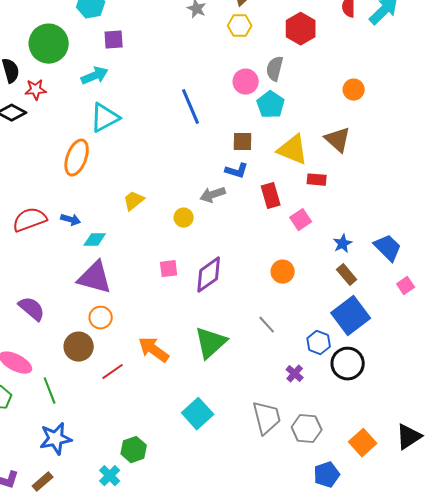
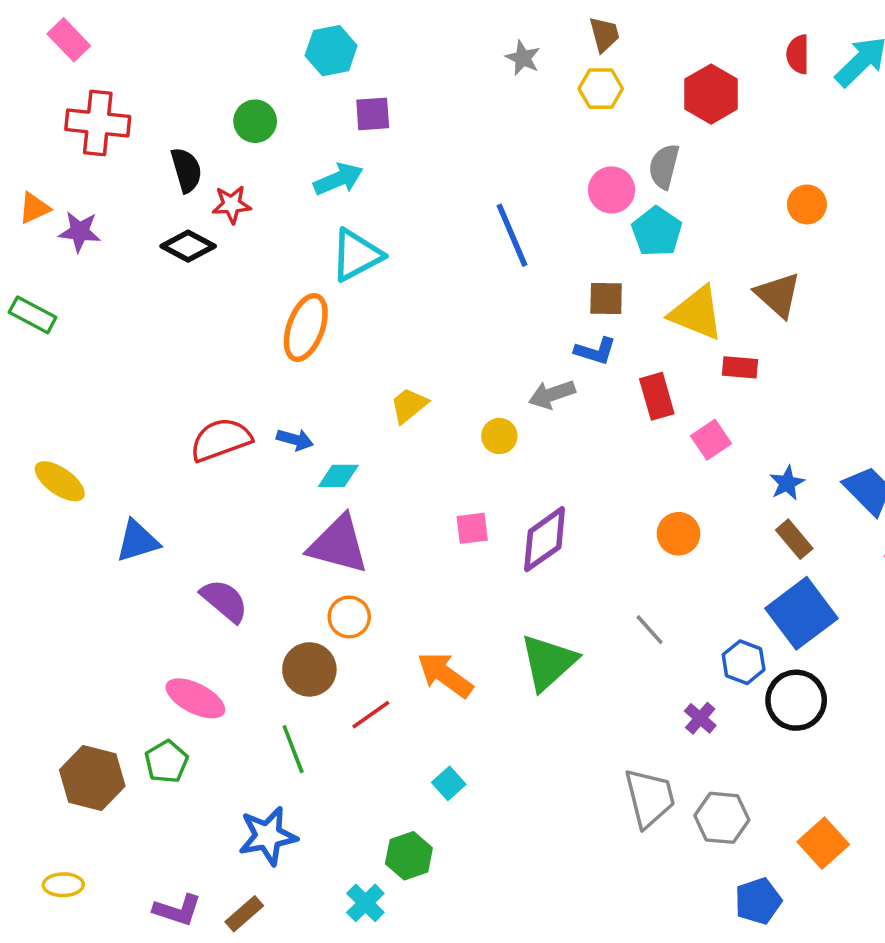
green circle: (49, 44) -> (255, 121), size x0.6
green line: (50, 391) -> (293, 749), moved
cyan square: (198, 414) -> (449, 783), moved, size x0.6

